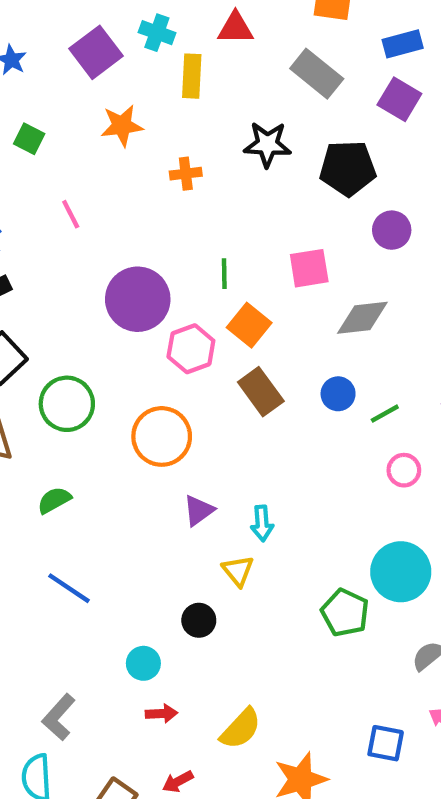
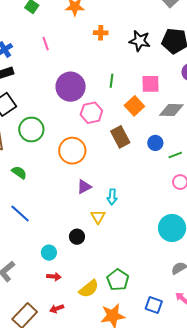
black star: (267, 144) -> (140, 41), moved
orange square: (249, 325) -> (134, 106), moved
green semicircle: (54, 500) -> (19, 172), turned 56
green pentagon: (345, 613) -> (118, 280), moved

